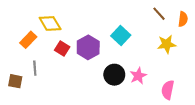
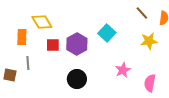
orange rectangle: (28, 40) -> (22, 37), turned -42
red square: (62, 49) -> (53, 45), turned -32
black circle: (114, 75) -> (77, 79), moved

